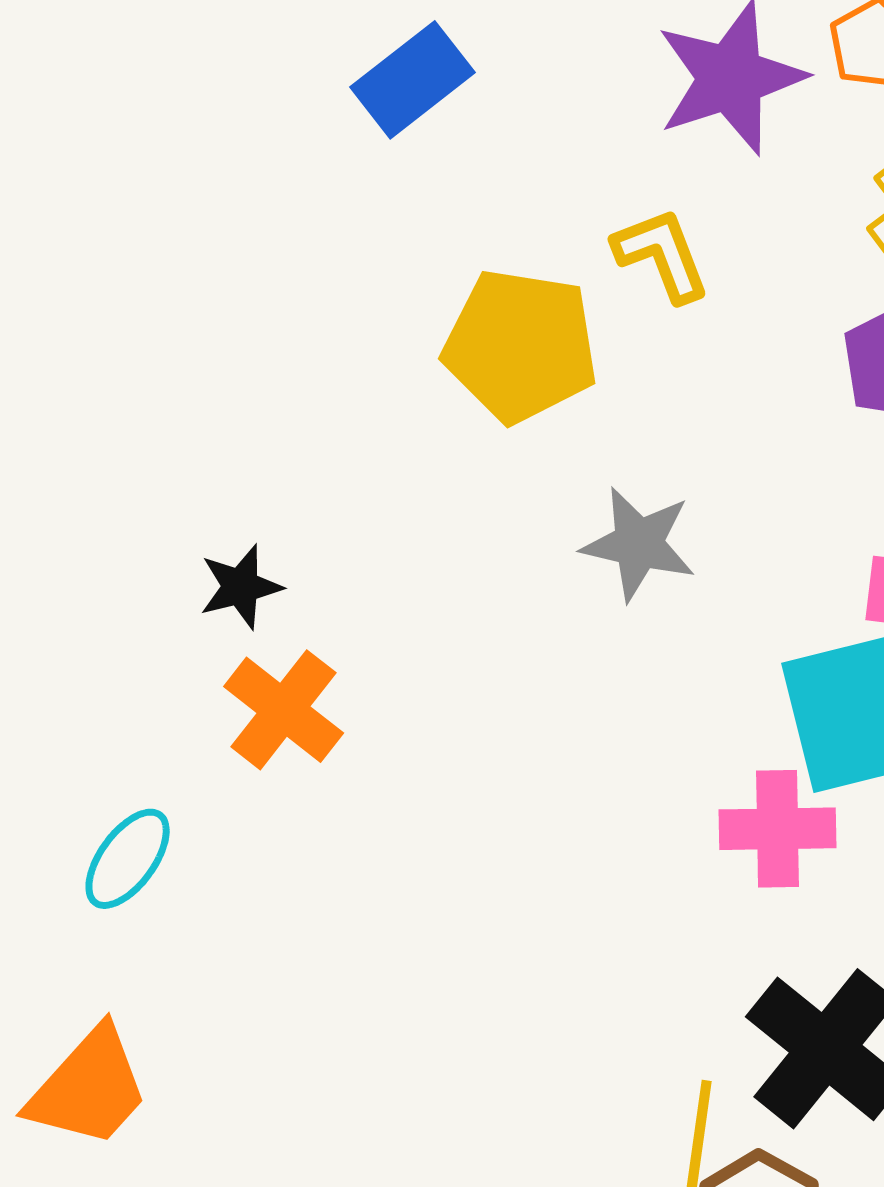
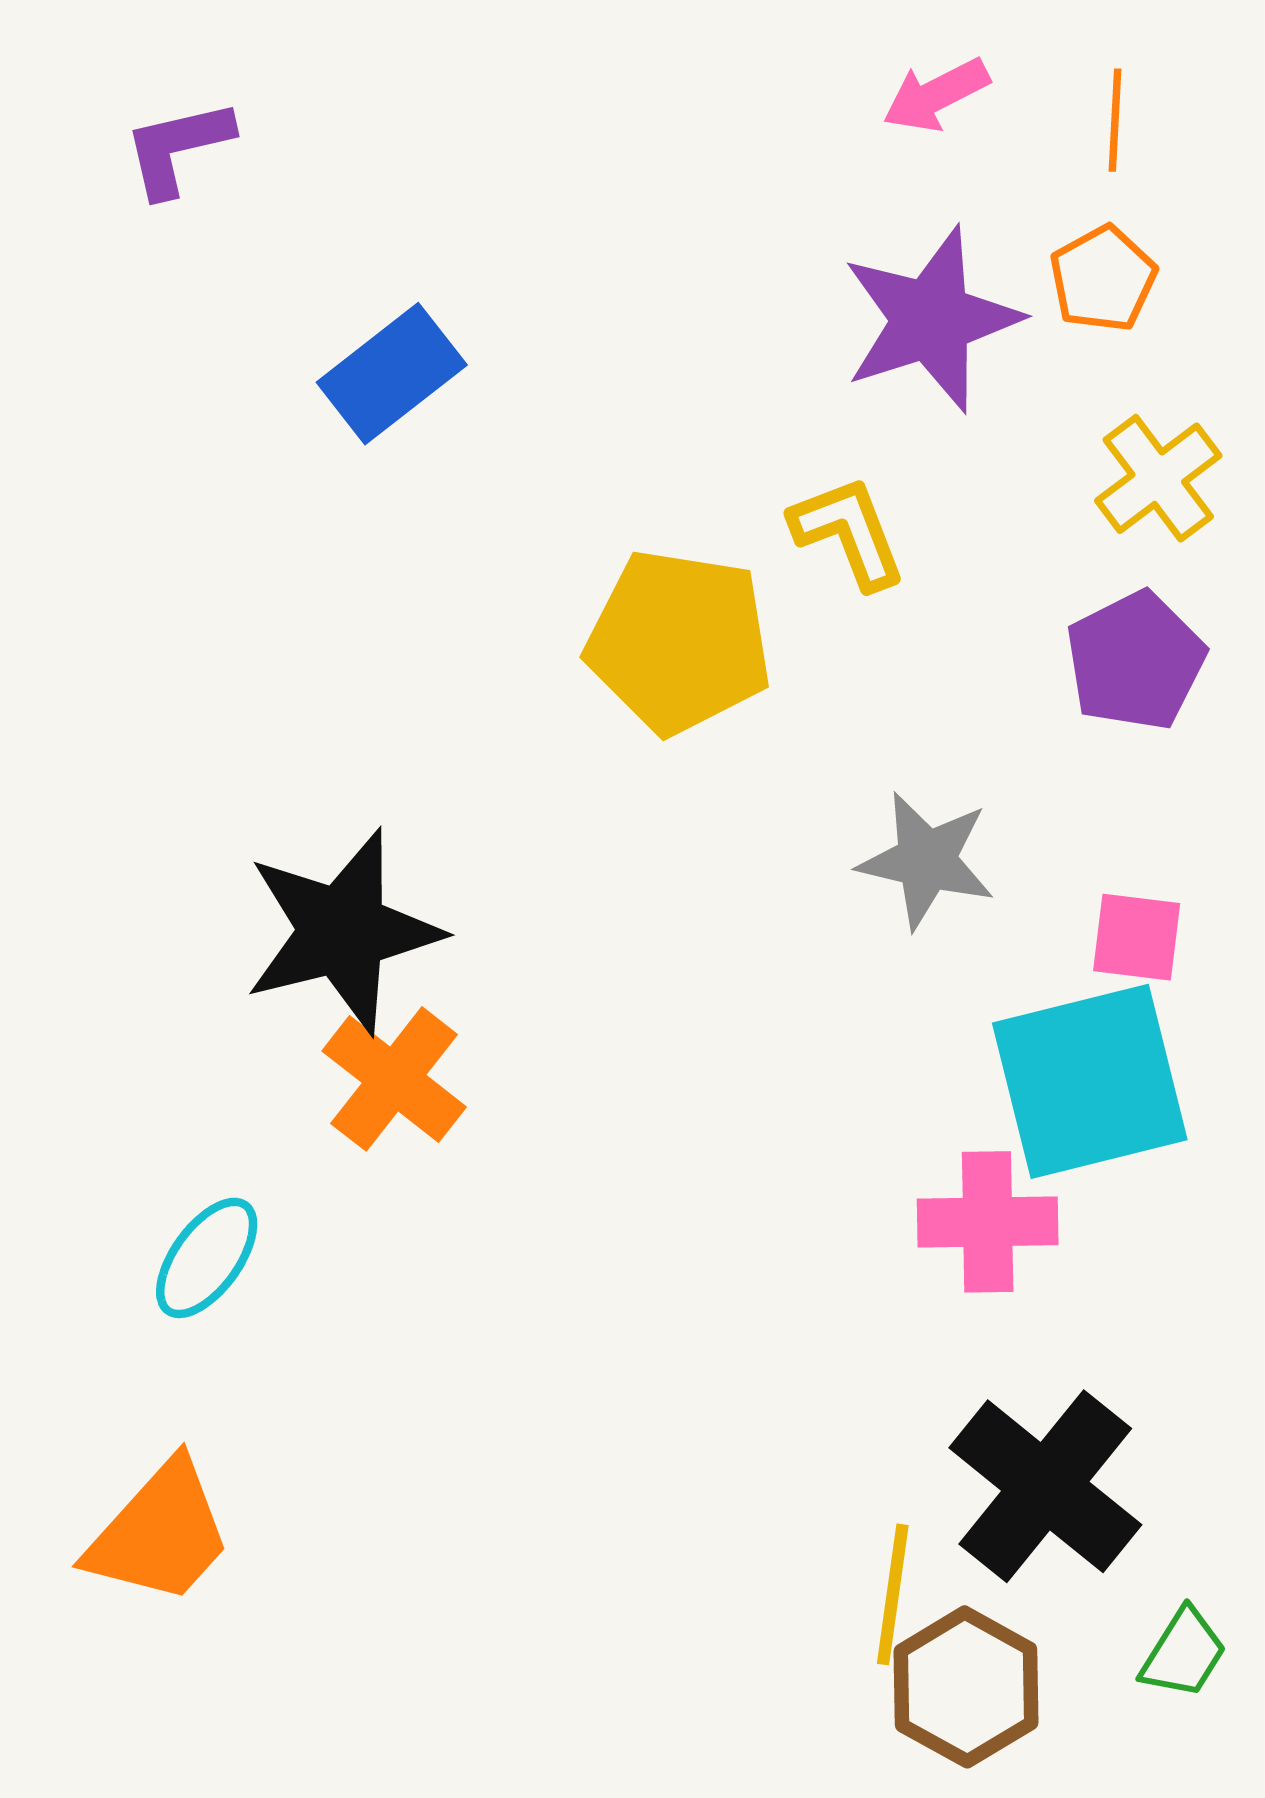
blue rectangle: (413, 80) -> (392, 374), moved
gray star: (639, 544) -> (926, 860), moved
black star: (241, 587) -> (342, 931), size x2.0

